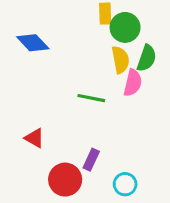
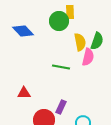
green circle: (125, 27) -> (59, 21), moved
red triangle: (34, 138) -> (24, 93), turned -32

